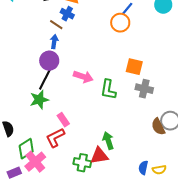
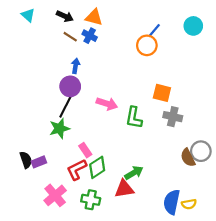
brown line: (56, 25) -> (70, 37), moved
green arrow: (108, 141) -> (134, 173), turned 78
green diamond: (26, 149) -> (97, 167), moved
green cross: (82, 163) -> (91, 200), moved
blue semicircle: (143, 168) -> (172, 202), size x1.6
purple rectangle: (14, 173) -> (39, 162), moved

